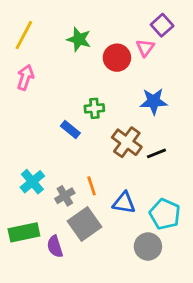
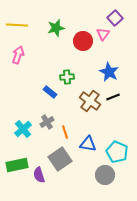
yellow line: (24, 35) -> (17, 25), turned 65
green star: (79, 39) -> (56, 28), turned -30
blue star: (154, 101) -> (109, 72), turned 30
black line: (156, 153) -> (113, 97), moved
gray cross: (65, 196) -> (47, 122), moved

